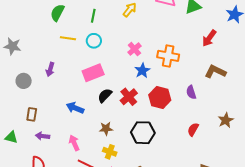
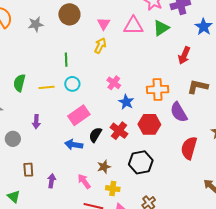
green semicircle: (57, 13) -> (19, 83), moved
orange cross: (168, 56) -> (158, 89), moved
purple semicircle: (191, 92) -> (179, 112), size x1.5
blue arrow: (75, 108) -> (74, 145), moved
red semicircle: (193, 129) -> (189, 148), size x1.6
purple arrow: (42, 136) -> (52, 181), moved, turned 104
green triangle: (11, 137) -> (14, 197), turned 40
pink arrow: (74, 143) -> (84, 181), moved

